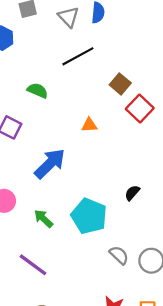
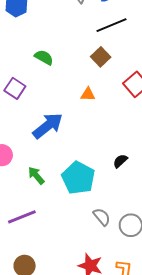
black line: (78, 56) -> (112, 25), moved
brown square: (120, 84) -> (101, 57), moved
purple line: (33, 265) -> (22, 217), turned -64

